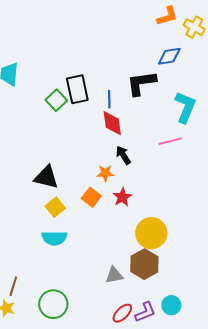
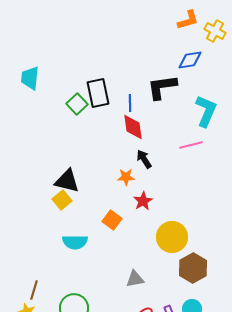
orange square: (91, 197) -> (112, 220), moved
yellow square: (55, 207) -> (62, 200), moved
brown hexagon: (144, 264) -> (193, 268), moved

